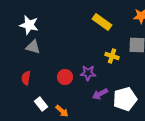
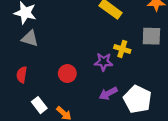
purple star: (88, 73) -> (104, 62), moved
white pentagon: (125, 99) -> (137, 99), turned -30

